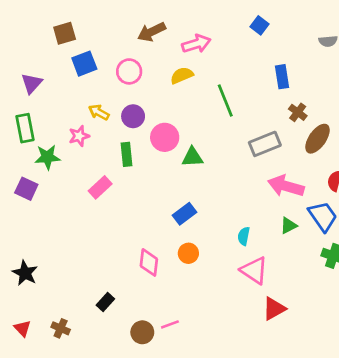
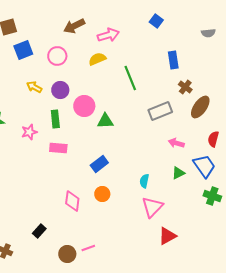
pink star: (79, 136) -> (29, 132), moved
pink arrow: (286, 186) -> (176, 143), size x0.6
pink rectangle: (100, 187) -> (58, 148), moved, turned 48
pink triangle: (254, 270) -> (152, 207), turned 40

